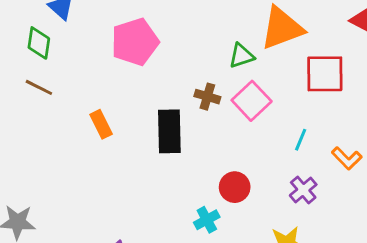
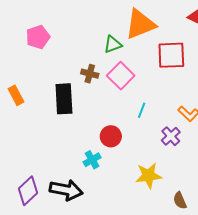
pink pentagon: (135, 42) -> (38, 37), size x0.7
cyan line: (301, 140) -> (142, 110), moved
purple cross: (303, 190) -> (171, 136), moved

